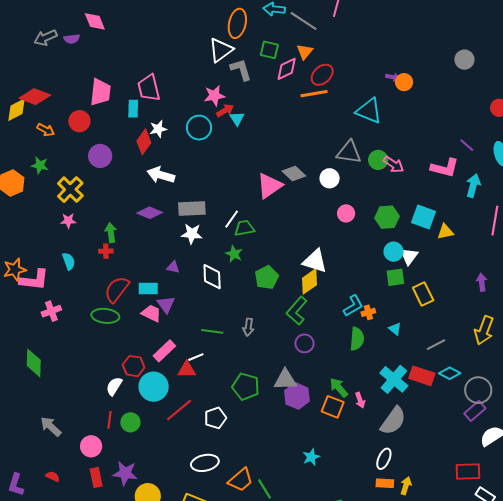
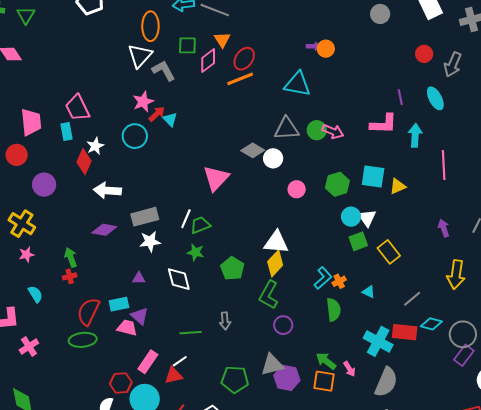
purple line: (467, 145) -> (400, 97), turned 49
gray diamond: (294, 173) -> (253, 150), moved

